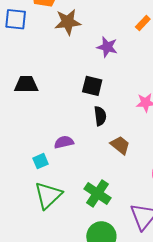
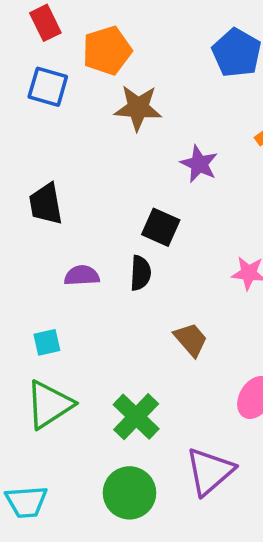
black trapezoid: (26, 84) -> (46, 204), turned -110
black semicircle: (100, 116) -> (140, 273), moved
purple semicircle: (64, 142) -> (82, 276), moved

